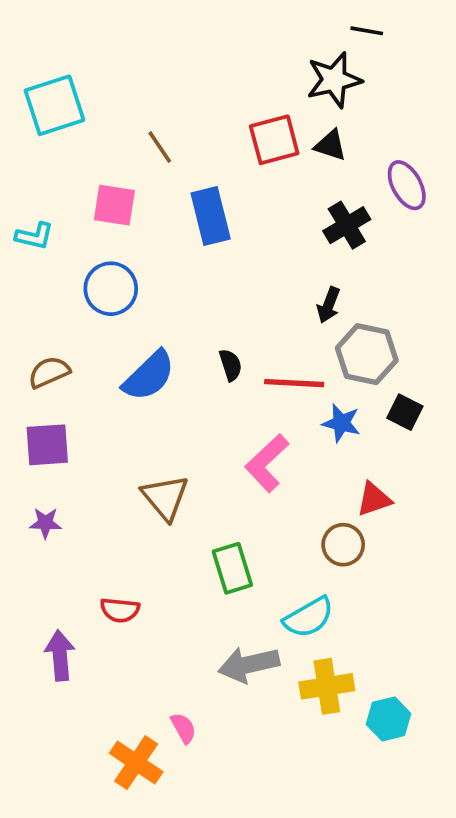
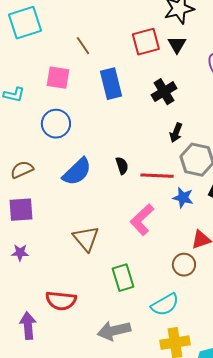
black triangle: (330, 145) -> (177, 45), turned 42
black cross: (347, 225) -> (164, 92), moved
red semicircle: (120, 610) -> (61, 301), size x1.4
gray arrow: (249, 665) -> (114, 331), moved

